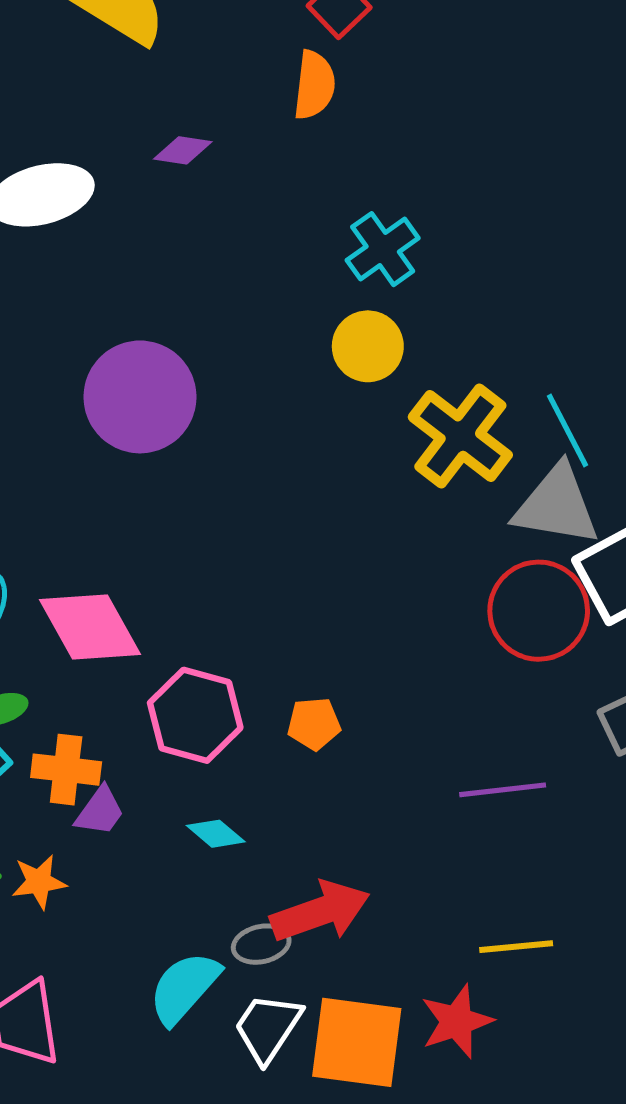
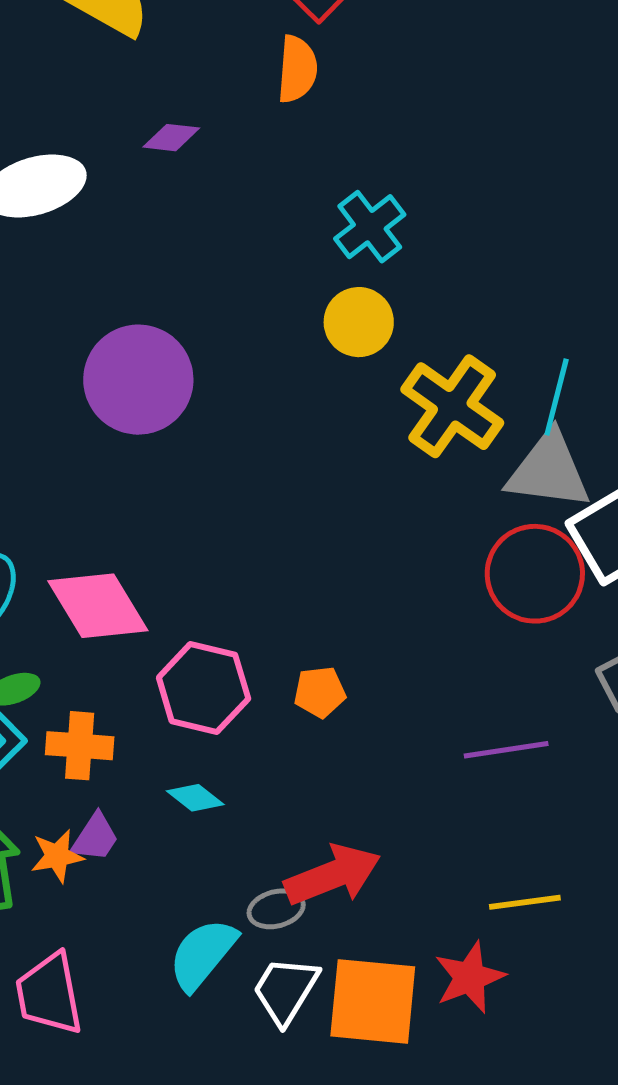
cyan line: (568, 430) -> (557, 397), turned 44
purple trapezoid: (100, 811) -> (95, 838), moved
cyan diamond: (216, 834) -> (195, 798), moved

